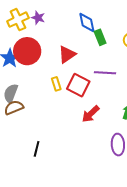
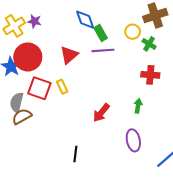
purple line: (105, 73) -> (103, 50), moved
red square: (78, 85) -> (39, 88), moved
black line: (37, 149) -> (75, 154), moved

